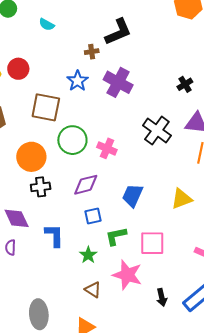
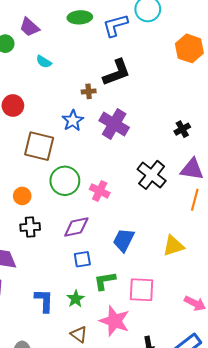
orange circle: (31, 157) -> (22, 196), size x0.6
blue L-shape: (54, 235) -> (44, 301), moved

